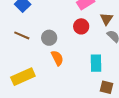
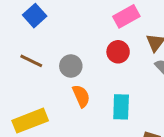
cyan rectangle: (96, 63) -> (121, 107), moved

